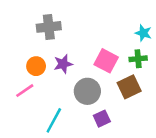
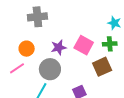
purple star: (63, 64) -> (59, 47), moved
gray circle: (87, 91) -> (50, 69), moved

